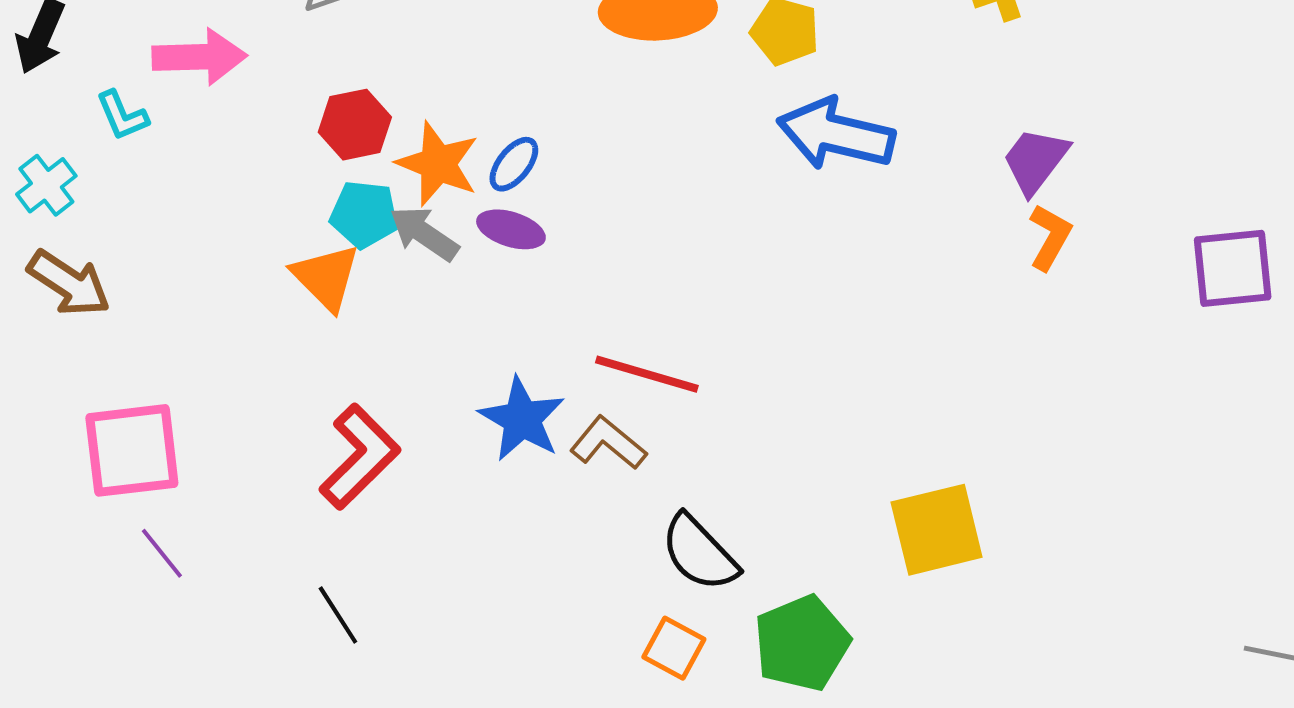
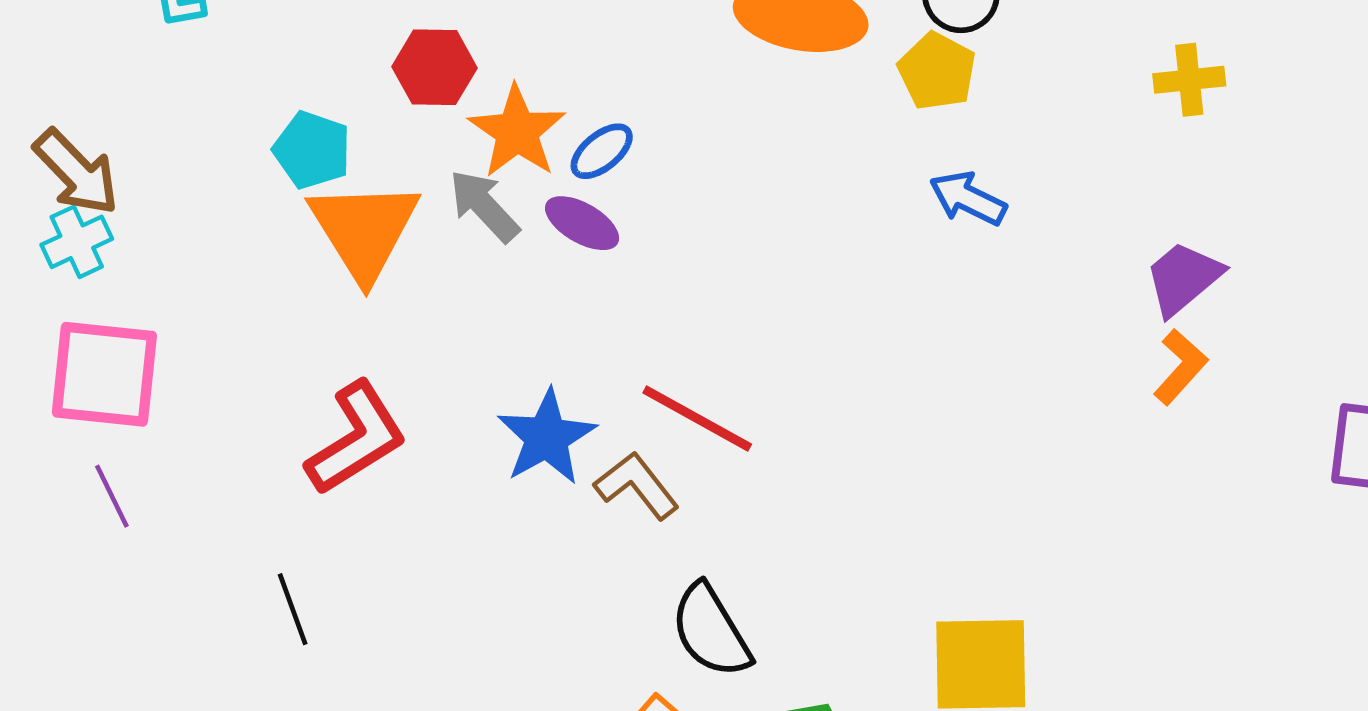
blue arrow: (836, 134) -> (968, 198), size x0.6
cyan cross: (46, 185) -> (77, 242), moved
cyan pentagon: (364, 214) -> (312, 150), moved
orange triangle: (326, 277) -> (364, 230), size x1.4

